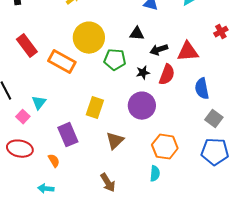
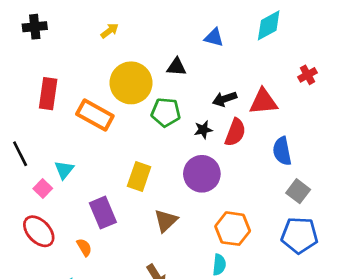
black triangle: (137, 34) -> (176, 67), moved
red rectangle: (27, 46) -> (48, 94), turned 45
red ellipse: (20, 149) -> (39, 231), turned 35

